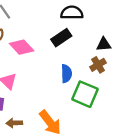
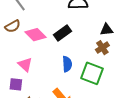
black rectangle: (61, 38) -> (63, 33), moved
blue semicircle: (66, 74) -> (67, 64), moved

